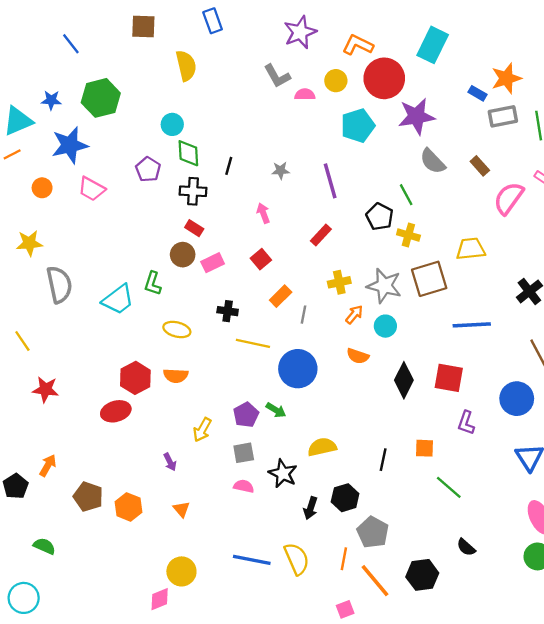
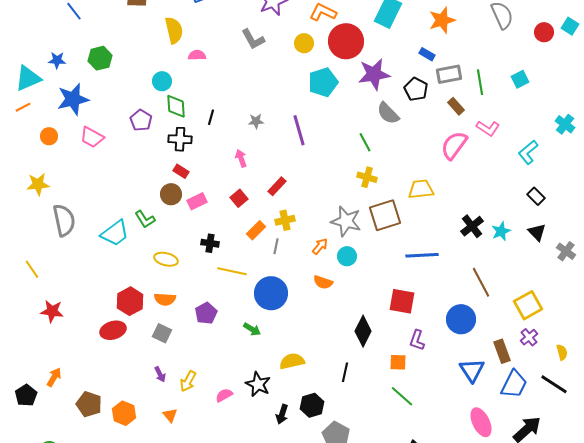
orange star: (506, 78) -> (442, 20), moved
pink semicircle: (305, 94) -> (197, 55), moved
green hexagon: (101, 98) -> (100, 58), size x0.7
brown rectangle: (480, 166) -> (456, 106), moved
black pentagon: (380, 217) -> (416, 89), moved
red rectangle: (321, 235) -> (277, 186), moved
yellow cross: (339, 282) -> (285, 220), moved
green L-shape: (153, 283) -> (145, 219), turned -50
black diamond: (404, 380) -> (363, 331), moved
purple pentagon: (246, 415) -> (206, 313), moved
yellow arrow: (202, 430) -> (188, 381), moved
orange square: (425, 448) -> (398, 362), moved
gray square: (244, 453) -> (162, 333), moved, turned 36
pink semicircle: (244, 486) -> (224, 395), turned -42

